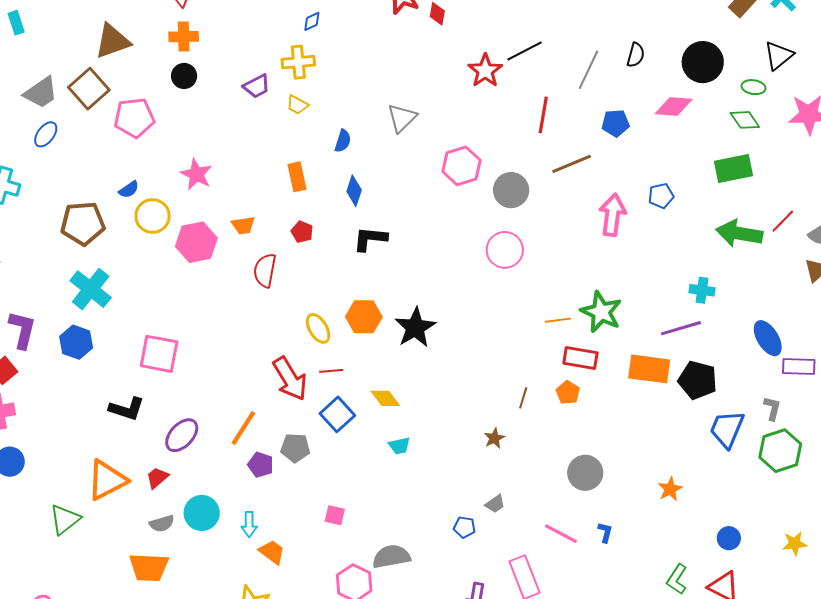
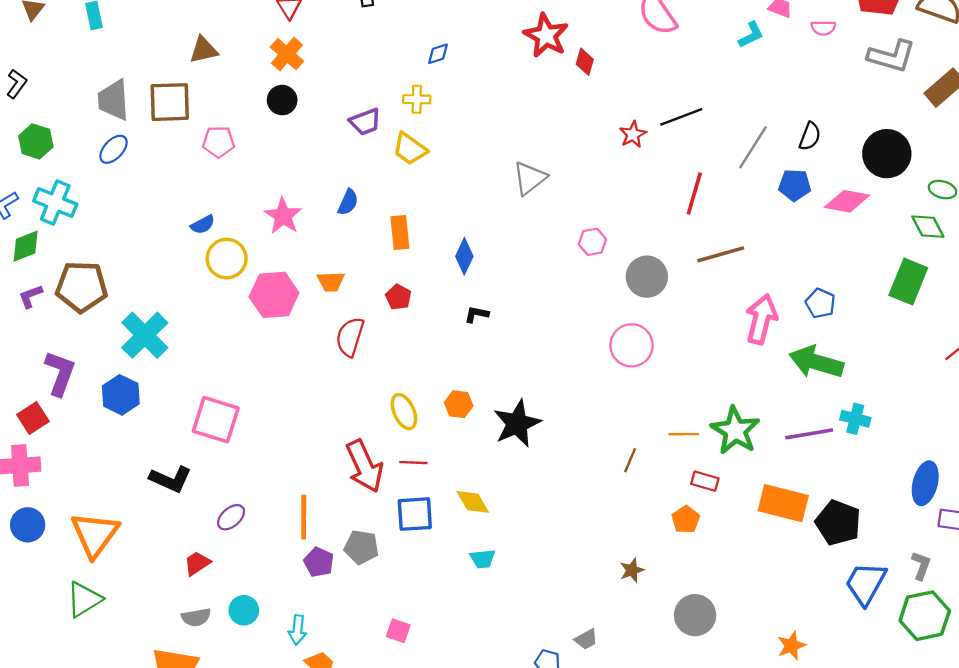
orange cross: (184, 37) -> (287, 54), turned 36
brown triangle: (112, 41) -> (204, 50), size x0.7
yellow cross: (298, 62) -> (417, 99), size x0.7
red star: (485, 71) -> (633, 134), size x0.7
brown square: (89, 89) -> (170, 102), turned 33
gray trapezoid: (41, 93) -> (113, 100), turned 114
yellow trapezoid: (297, 105) -> (410, 149), size x1.4
pink pentagon: (134, 118) -> (219, 142), size x0.7
blue pentagon: (616, 123) -> (795, 185), moved
blue semicircle: (343, 141) -> (348, 202), moved
pink hexagon: (461, 166) -> (592, 242), size x0.6
green rectangle: (734, 168) -> (908, 281), turned -63
blue pentagon: (661, 196) -> (820, 303), turned 30
brown pentagon: (83, 223) -> (82, 287), moved
green arrow: (739, 233) -> (816, 362), moved
black L-shape: (370, 239) -> (477, 314), size x0.6
orange hexagon: (364, 317) -> (459, 404), size x0.7
purple line: (681, 328) -> (809, 434), moved
blue ellipse: (768, 338) -> (925, 483), turned 39
red rectangle: (580, 358) -> (705, 481), size x0.7
brown line: (523, 398) -> (630, 460), moved
blue square: (337, 414) -> (415, 514), turned 32
orange line: (243, 428) -> (304, 517), turned -39
purple ellipse: (182, 435) -> (231, 517), size x0.7
brown star: (494, 438) -> (632, 570), moved
orange triangle: (107, 480) -> (95, 534), moved, turned -33
cyan circle: (202, 513) -> (244, 610), size x0.7

